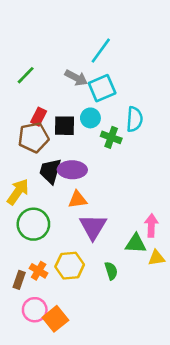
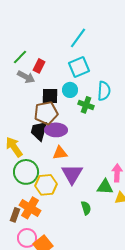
gray arrow: (76, 78) -> (26, 77), moved
red rectangle: (39, 117) -> (39, 66), moved
brown pentagon: (33, 137) -> (46, 113), moved
yellow arrow: (18, 192) -> (14, 147), turned -70
yellow hexagon: (70, 266) -> (46, 185), moved
orange cross: (39, 271) -> (30, 208), size x1.5

